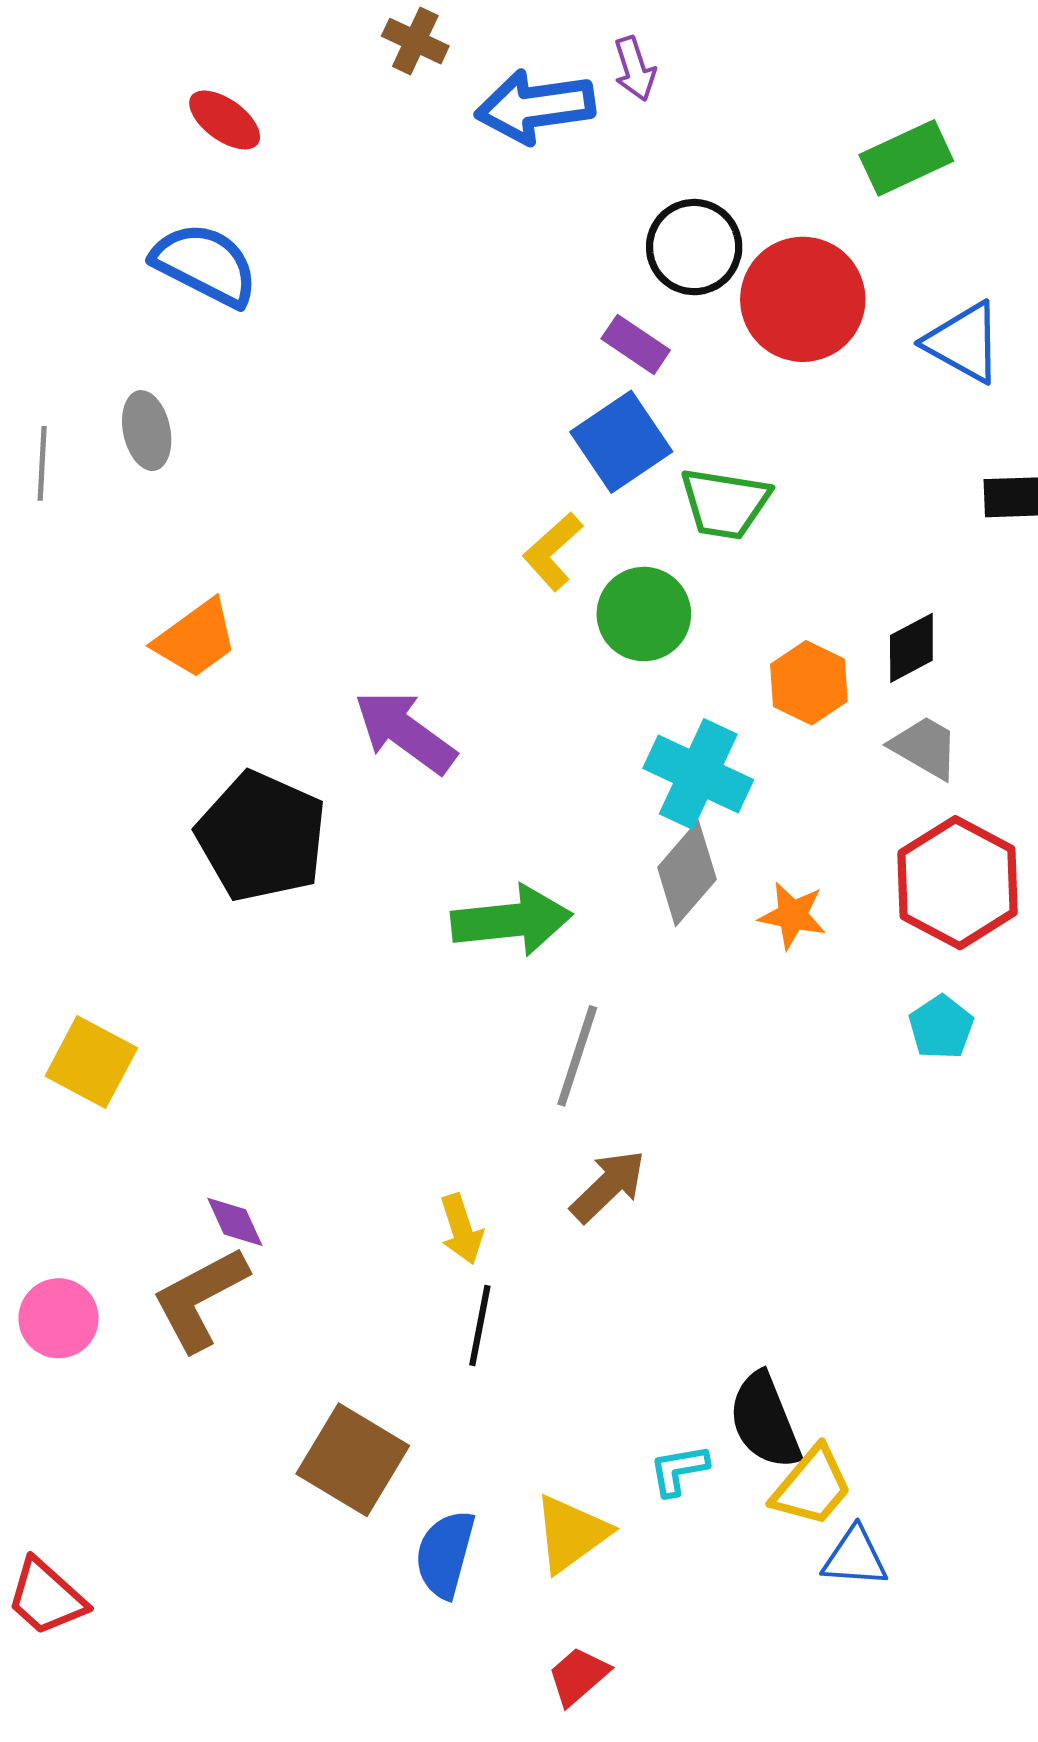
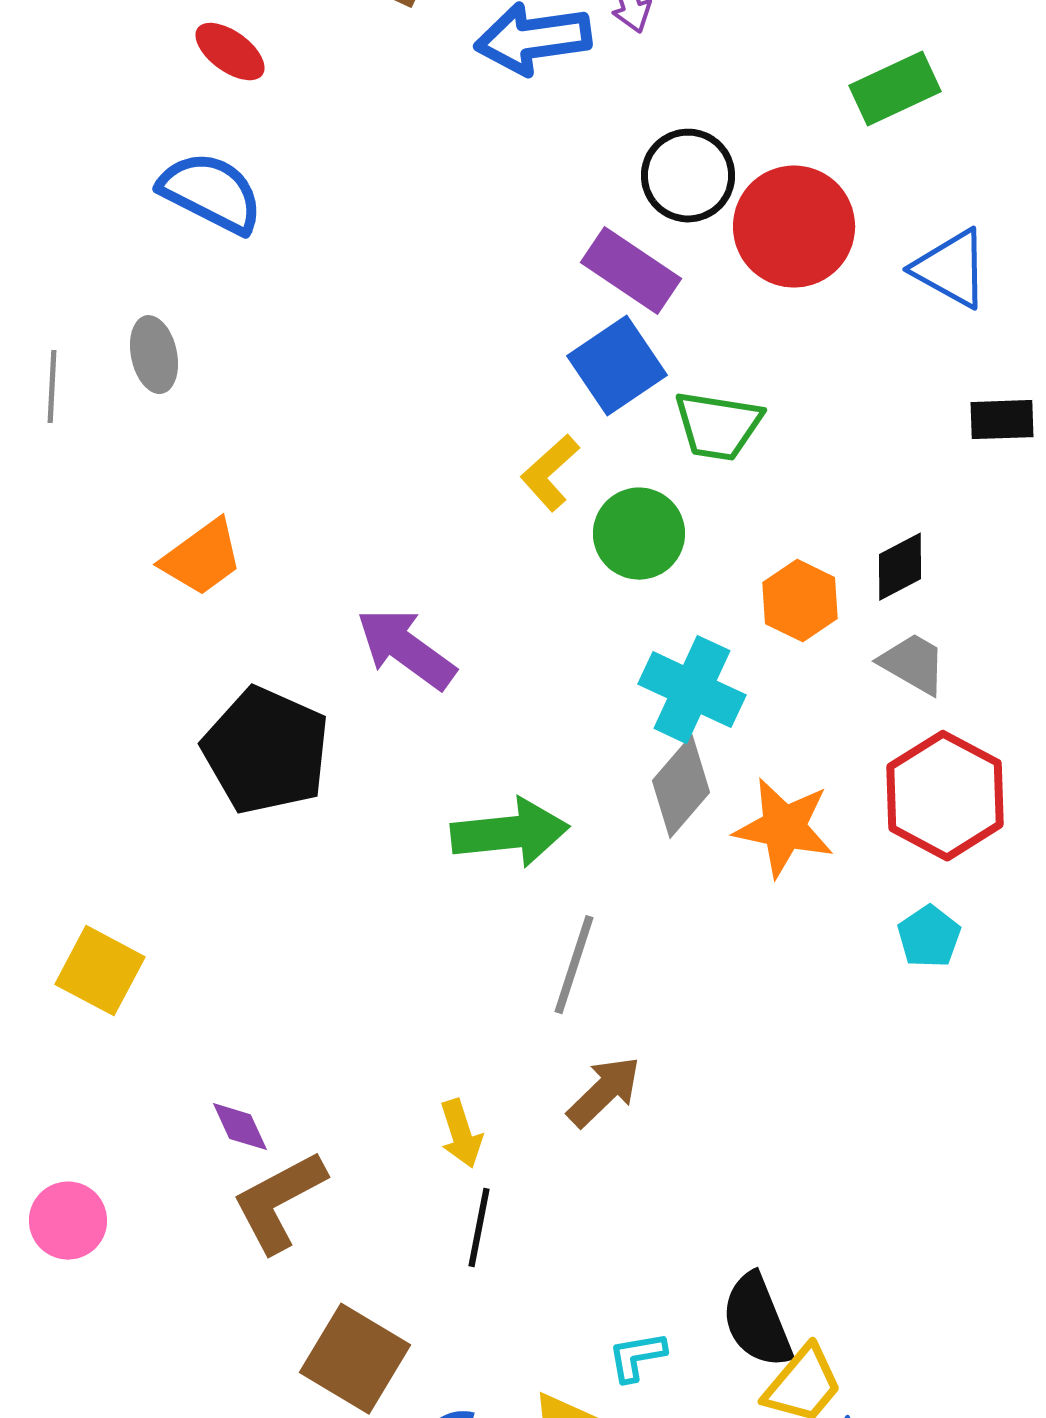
purple rectangle: (636, 344) -> (631, 271), size x1.5
orange star: (793, 915) -> (784, 828), size x1.5
brown L-shape: (200, 1299) -> (279, 1202), moved
cyan L-shape: (679, 1470) -> (637, 1357), moved

